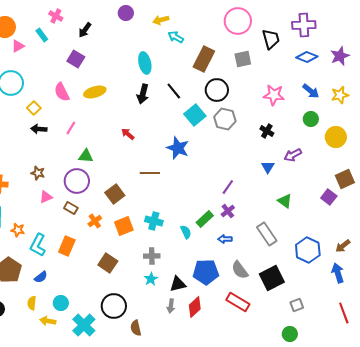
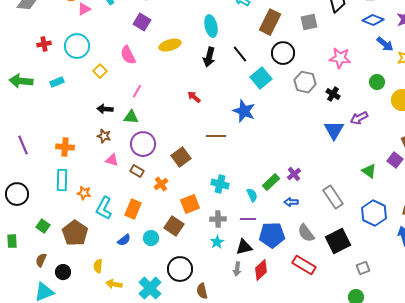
blue arrow: (311, 91) -> (385, 44), moved
yellow ellipse: (95, 92) -> (170, 45), moved
gray hexagon: (225, 119) -> (305, 82), moved
black arrow: (39, 129) -> (105, 109), moved
green triangle: (86, 156) -> (131, 117), moved
blue triangle: (268, 167) -> (334, 130), size x1.5
purple line: (228, 187) -> (248, 219), moved, turned 56
pink triangle: (46, 197) -> (112, 160), turned 40
green triangle: (285, 201) -> (369, 171), moved
orange square: (124, 226) -> (190, 204), moved
blue semicircle: (41, 277) -> (124, 240), moved
cyan circle: (61, 303) -> (151, 238), moved

